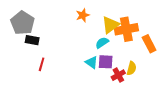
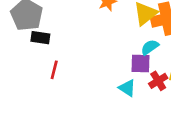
cyan semicircle: (102, 43) -> (150, 47), moved
cyan triangle: (92, 62) -> (127, 88), moved

